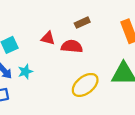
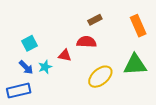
red triangle: (48, 38) -> (65, 55), moved

